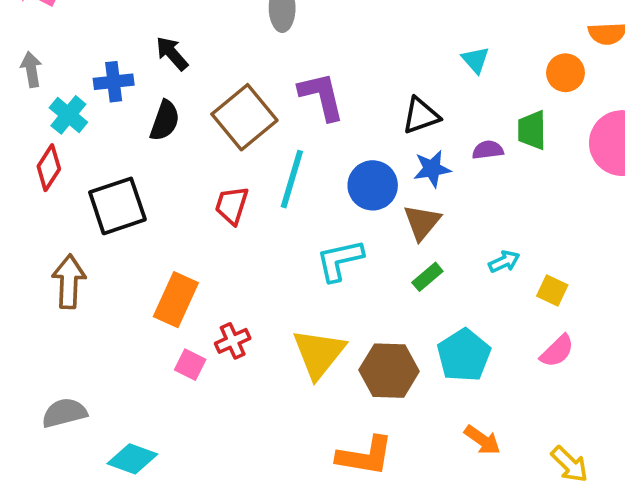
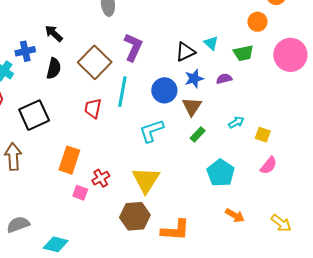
cyan triangle: (475, 60) -> (211, 43), moved
purple L-shape: (322, 96) -> (133, 47), turned 44
green trapezoid: (532, 130) -> (243, 53), turned -95
purple semicircle: (488, 150) -> (224, 79), moved
brown hexagon: (389, 371) -> (135, 216), moved

